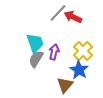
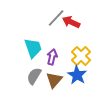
gray semicircle: (36, 59) -> (34, 76), moved
brown triangle: (65, 85) -> (54, 80), moved

